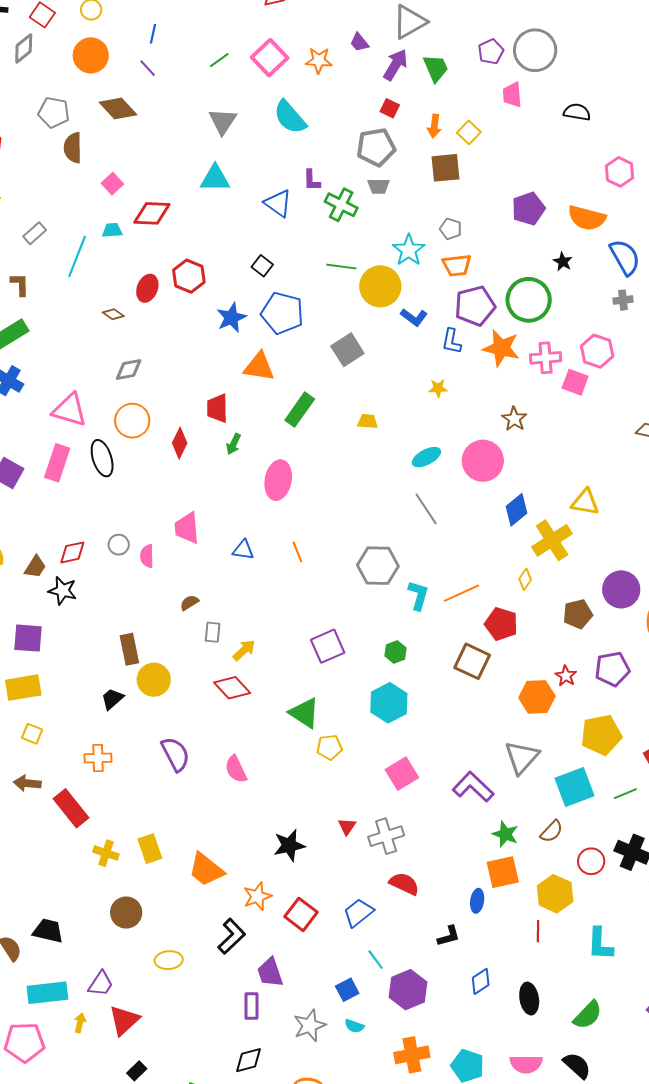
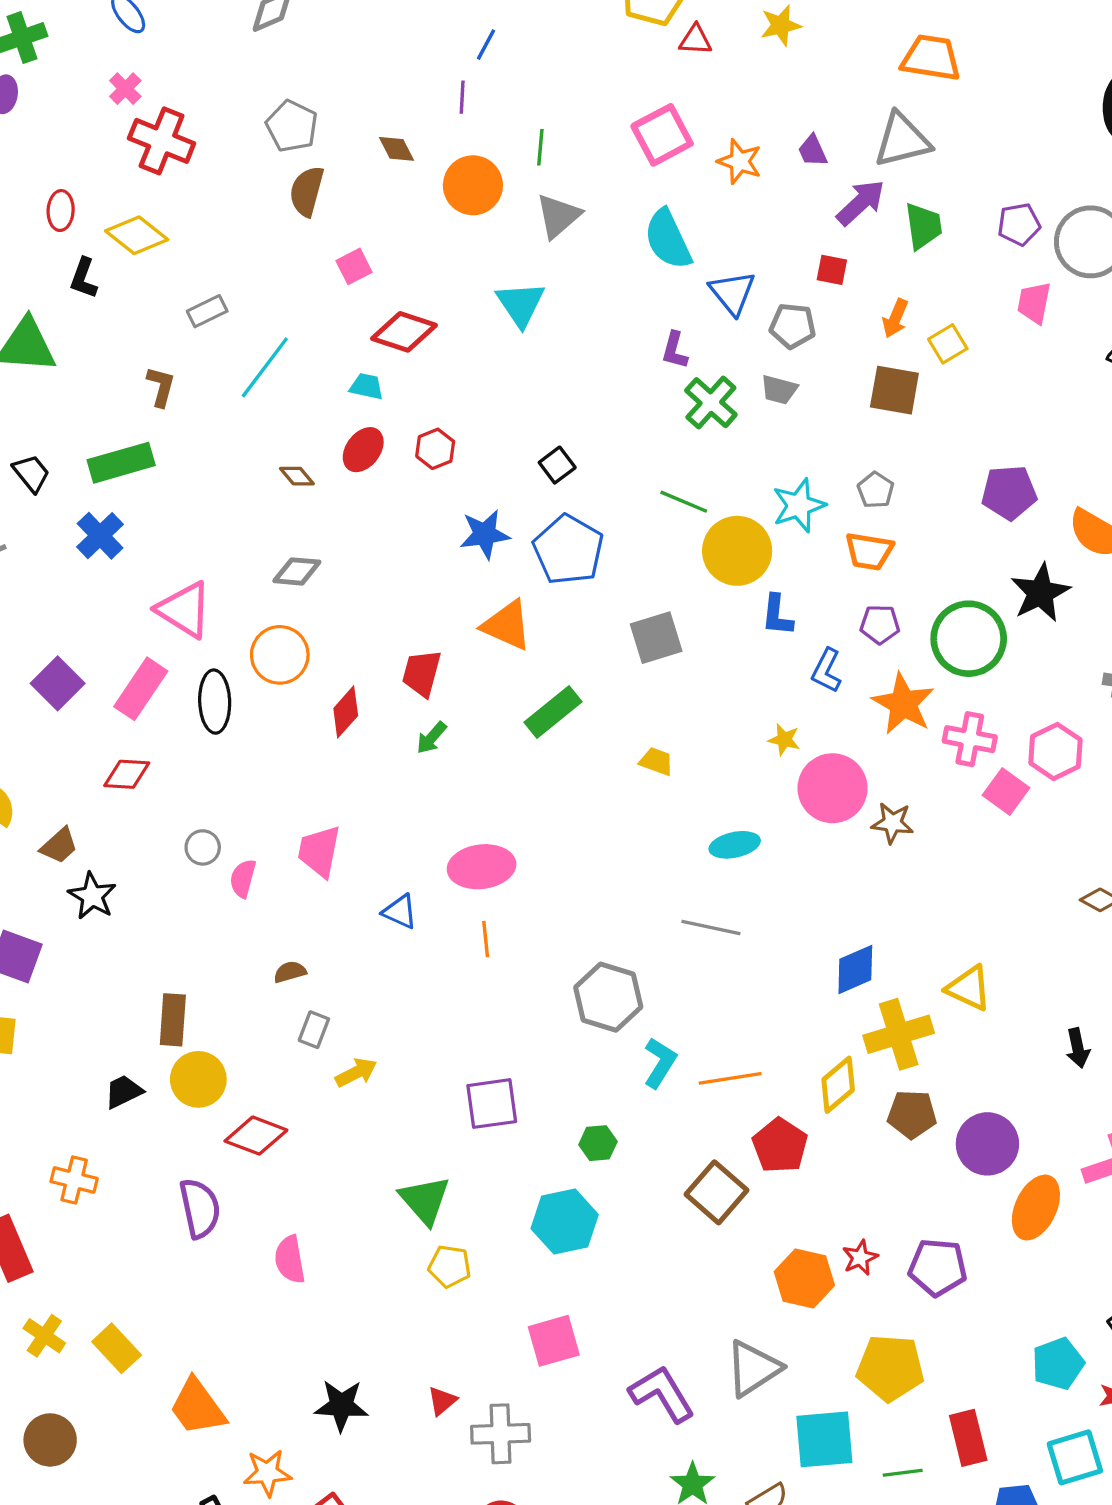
orange circle: (91, 55) -> (473, 185), moved
green line: (219, 60) -> (540, 147), moved, turned -65
purple line: (148, 68) -> (462, 97), turned 30
red square: (390, 108) -> (832, 270), turned -30
brown diamond: (118, 109) -> (396, 149), size x0.6
gray pentagon: (376, 147) -> (793, 326), size x0.7
cyan triangle: (215, 178) -> (521, 304), turned 40
blue triangle: (278, 203) -> (732, 293), moved
cyan trapezoid: (112, 230) -> (366, 386), moved
black star: (563, 262) -> (1040, 593), size x1.8
red hexagon: (189, 276) -> (435, 449), size x0.7
purple pentagon: (475, 306) -> (880, 624), size x0.6
blue L-shape: (414, 317) -> (777, 615), turned 44
brown star: (514, 419) -> (892, 823), turned 30
pink circle: (483, 461) -> (833, 788), moved
pink ellipse: (278, 480) -> (482, 867), moved, turned 57
gray line: (426, 509) -> (711, 928), turned -60
red diamond: (72, 552) -> (127, 774), moved
yellow diamond: (525, 579) -> (838, 1085), size x1.6
brown pentagon: (578, 614) -> (912, 1114), moved
red diamond: (232, 688) -> (256, 1136), moved, turned -42
yellow rectangle: (150, 849) -> (117, 1348), turned -40

